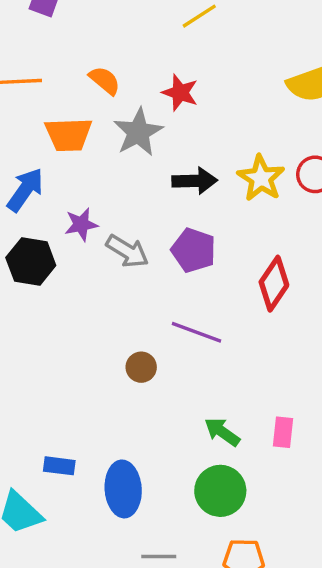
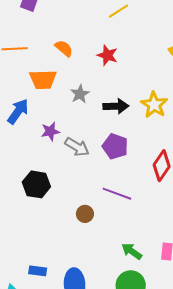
gray star: (138, 132) -> (80, 94), moved, size x0.7
black hexagon: (31, 262) -> (36, 184), moved

